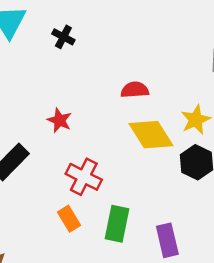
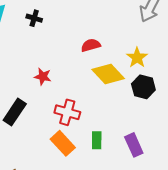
orange rectangle: (69, 219) -> (63, 143), size x1.4
green rectangle: (117, 224) -> (97, 140), size x0.7

